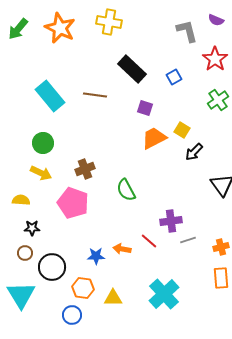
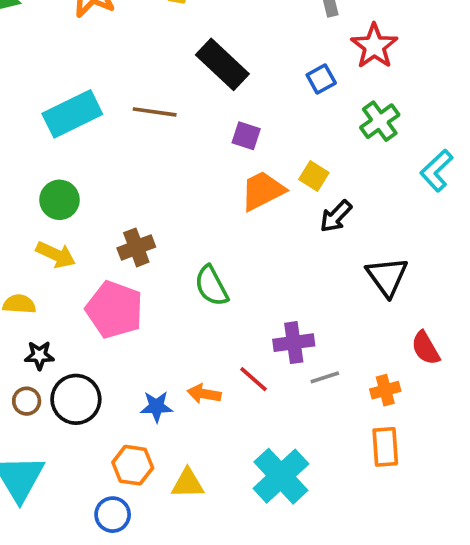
blue square: (174, 77) -> (321, 79), moved
cyan rectangle: (50, 96) -> (72, 114), turned -76
black circle: (52, 267) -> (76, 399), moved

